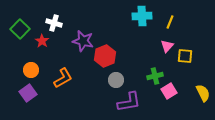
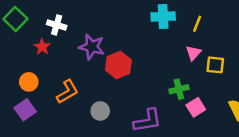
green square: (20, 29) -> (15, 19), moved
gray circle: (116, 80) -> (100, 111), moved

